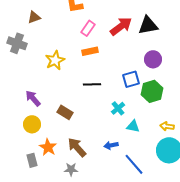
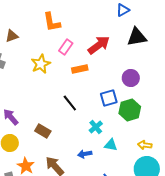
black triangle: (148, 25) -> (137, 37), moved
orange rectangle: (90, 51) -> (80, 69), moved
yellow star: (55, 60) -> (41, 64), moved
black line: (92, 84) -> (70, 103), turned 54
blue arrow: (111, 145) -> (85, 154), moved

